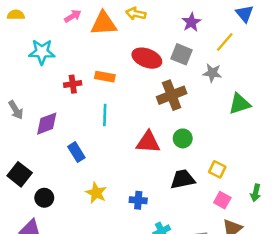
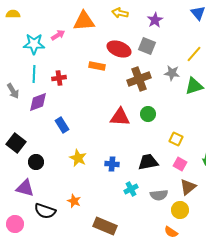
yellow arrow: (136, 14) -> (120, 13), moved
pink arrow: (73, 16) -> (58, 35), moved
yellow line: (225, 42) -> (194, 54), moved
gray star: (212, 73) -> (172, 73), moved
orange rectangle: (105, 77) -> (97, 66), moved
red cross: (73, 84) -> (59, 78), moved
cyan line: (105, 115) -> (34, 74), moved
black trapezoid: (183, 179) -> (148, 162), moved

